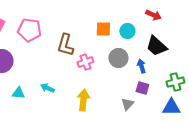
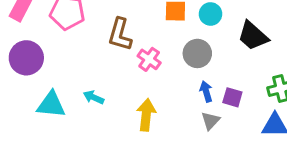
pink cross: (85, 62) -> (149, 59), turned -35
blue arrow: (141, 66) -> (206, 91), moved
cyan triangle: (18, 93) -> (51, 105), size x1.5

